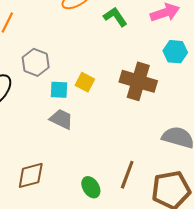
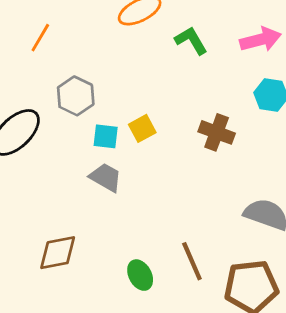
brown cross: (138, 81) -> (217, 132), size x0.7
yellow square: (85, 82) -> (142, 128), turned 30
brown line: (127, 175) -> (192, 261), turned -48

